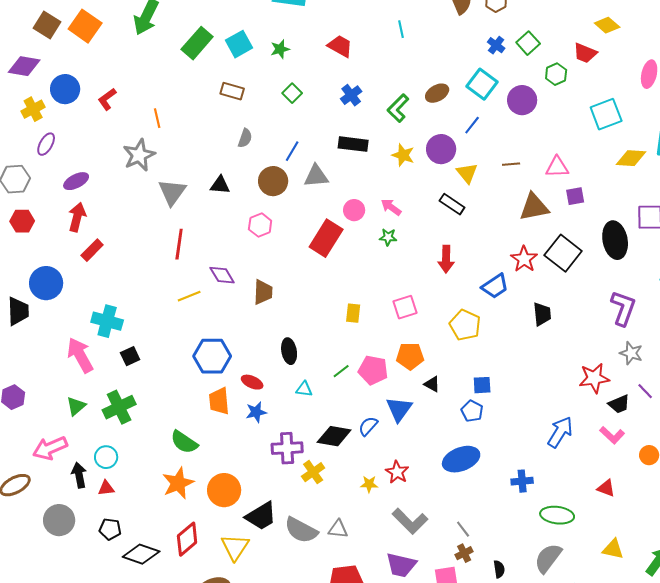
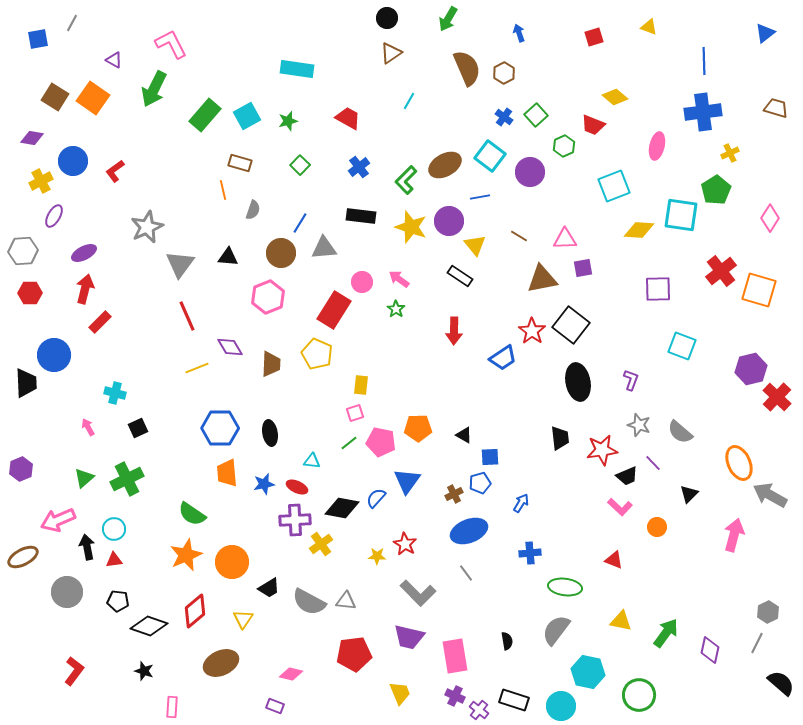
cyan line: (401, 29) -> (409, 101), turned 42
purple diamond: (24, 66) -> (32, 138), size x0.7
brown ellipse: (437, 93) -> (445, 165), size x1.4
orange line: (157, 118) -> (223, 190), moved
blue line: (472, 125) -> (480, 197), turned 42
yellow star: (403, 155) -> (411, 227), size x1.4
brown line: (511, 164) -> (519, 236), turned 36
pink hexagon: (260, 225) -> (268, 297), size x1.4
green star: (388, 237) -> (396, 309), turned 30
black ellipse: (615, 240) -> (578, 382), moved
red line: (179, 244) -> (187, 316), turned -32
pink square: (405, 307) -> (355, 413), moved, size x0.7
purple L-shape: (623, 308) -> (631, 380), size x0.6
black trapezoid: (542, 314) -> (560, 438), moved
cyan cross: (107, 321) -> (115, 393), size x0.7
yellow pentagon: (465, 325) -> (317, 354), moved
black ellipse: (289, 351) -> (270, 433), moved
pink arrow: (80, 355) -> (88, 427), size x0.5
red ellipse: (252, 382) -> (297, 487), moved
black triangle: (432, 384) -> (464, 435), moved
blue pentagon: (472, 411) -> (480, 483), turned 30
blue arrow: (560, 432) -> (521, 503), moved, size x0.6
black trapezoid: (261, 516) -> (269, 588), size x0.7
gray line: (463, 529) -> (466, 573), moved
yellow triangle: (235, 547) -> (243, 619), size x0.7
brown cross: (464, 553) -> (454, 494), moved

